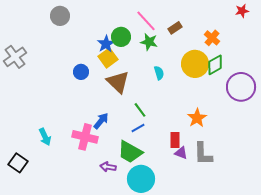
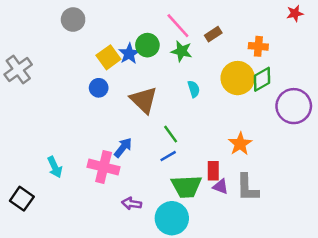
orange cross: (212, 38) -> (258, 46), turned -35
yellow square: (108, 58) -> (108, 57), moved
green trapezoid: (130, 152) -> (186, 187), moved, turned -32

